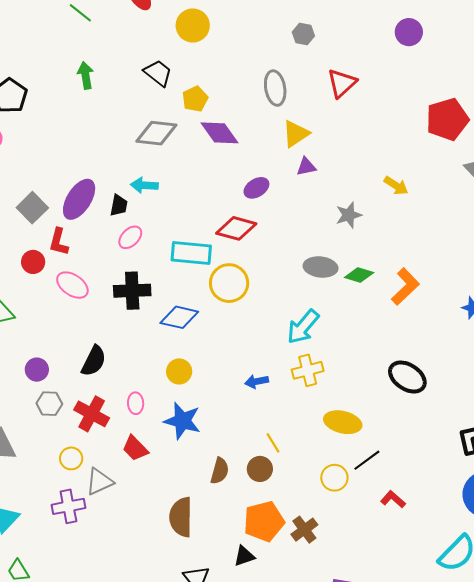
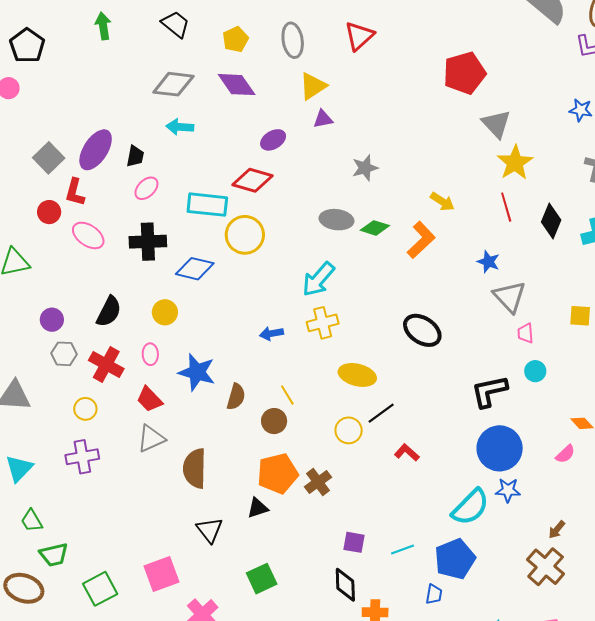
yellow pentagon: (195, 99) -> (236, 39), moved
cyan arrow: (144, 185) -> (180, 127), moved
yellow arrow: (396, 186) -> (442, 202), moved
yellow circle: (179, 371) -> (165, 312), moved
brown semicircle: (220, 471) -> (236, 397), moved
gray triangle: (99, 482) -> (151, 439), moved

